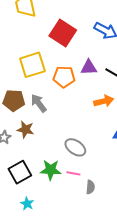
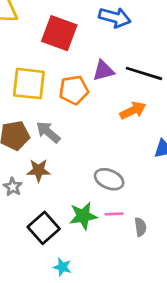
yellow square: (32, 65) -> (29, 84), turned 36

